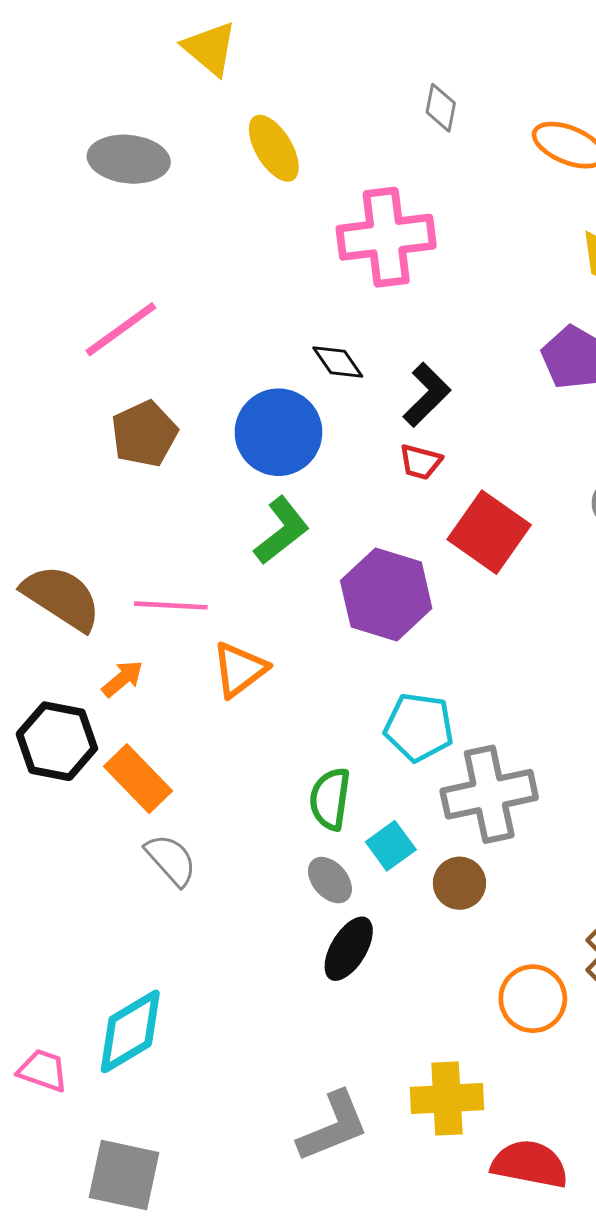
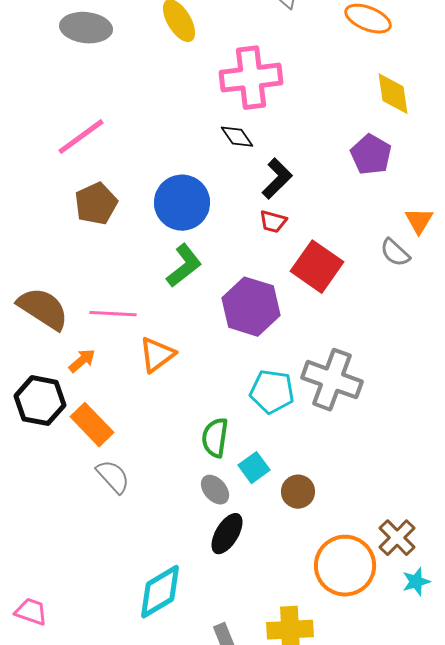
black diamond: (338, 362) -> (237, 137), moved
gray cross: (489, 794) -> (332, 380), moved, turned 32
orange circle: (533, 999) -> (345, 566), size x1.4
cyan diamond: (130, 1031) -> (160, 592), moved

